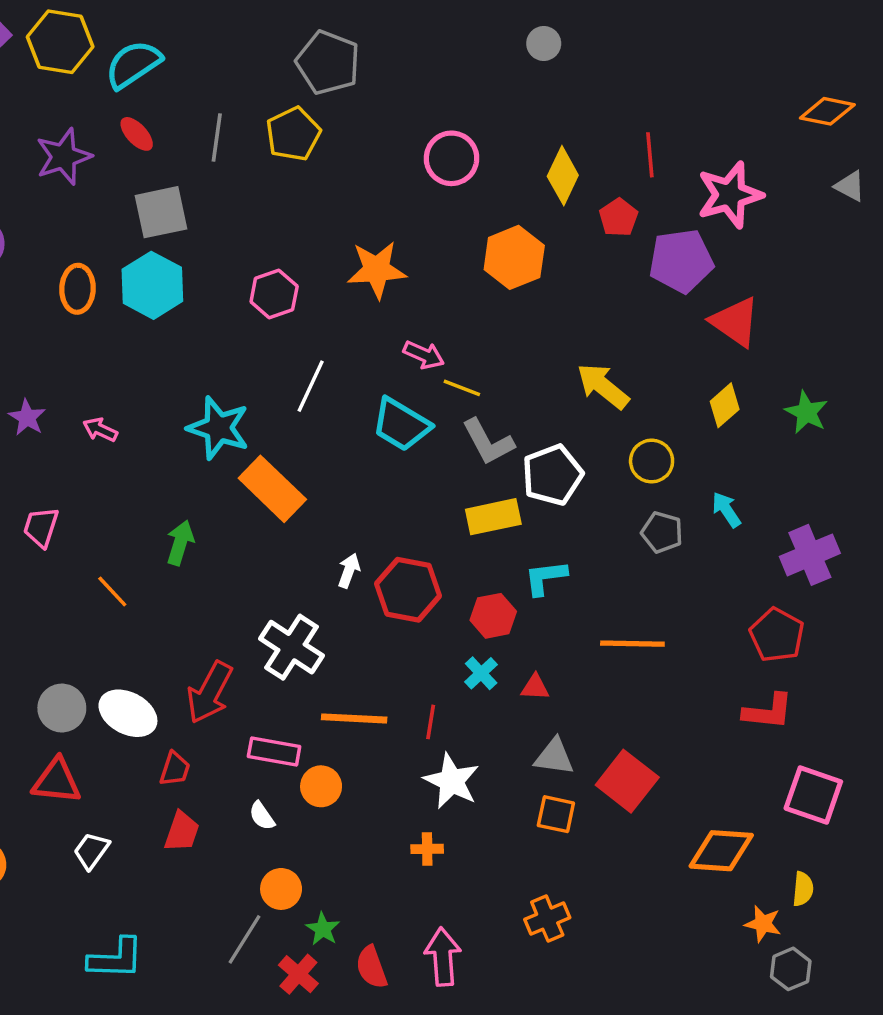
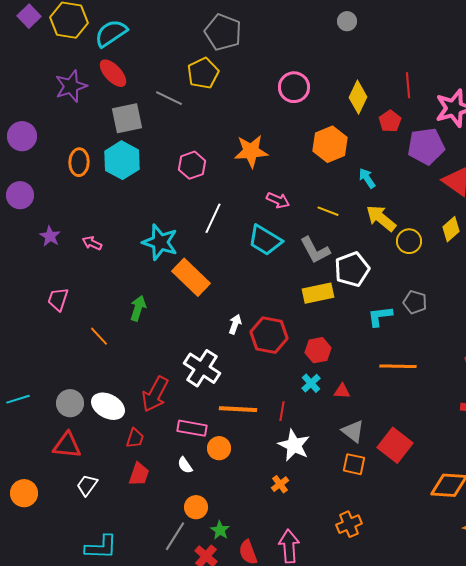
red ellipse: (137, 134) -> (113, 73), size x1.4
gray line: (217, 137) -> (169, 98), moved, turned -72
yellow line: (462, 388) -> (328, 211), moved
yellow circle: (652, 461) -> (409, 241), moved
cyan arrow: (726, 510) -> (367, 178), moved
cyan L-shape: (545, 578) -> (380, 316), moved
gray triangle: (554, 757) -> (353, 431), turned 30
orange cross: (427, 849) -> (280, 484), turned -36

